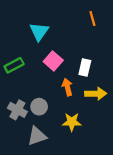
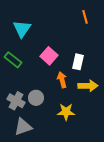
cyan triangle: (39, 32) -> (22, 29), moved
green rectangle: (14, 65) -> (13, 60), turned 66
gray triangle: (37, 136) -> (23, 127), moved

